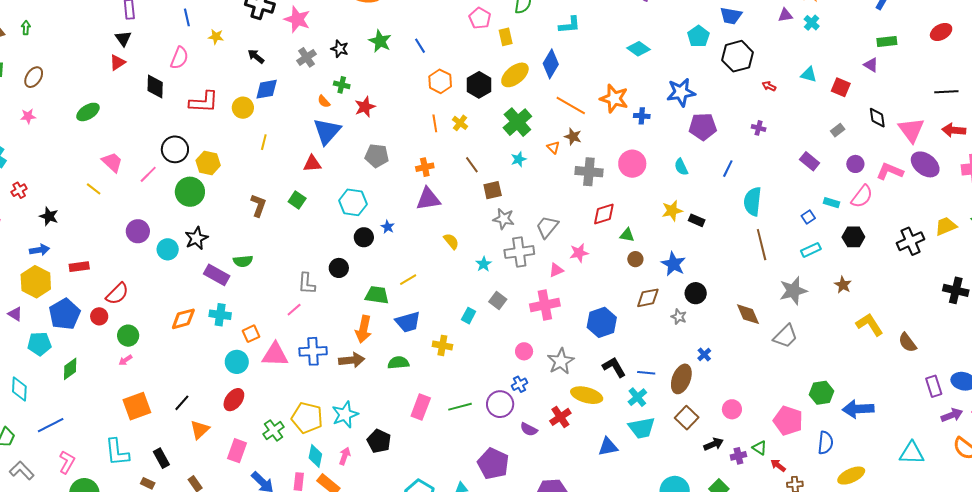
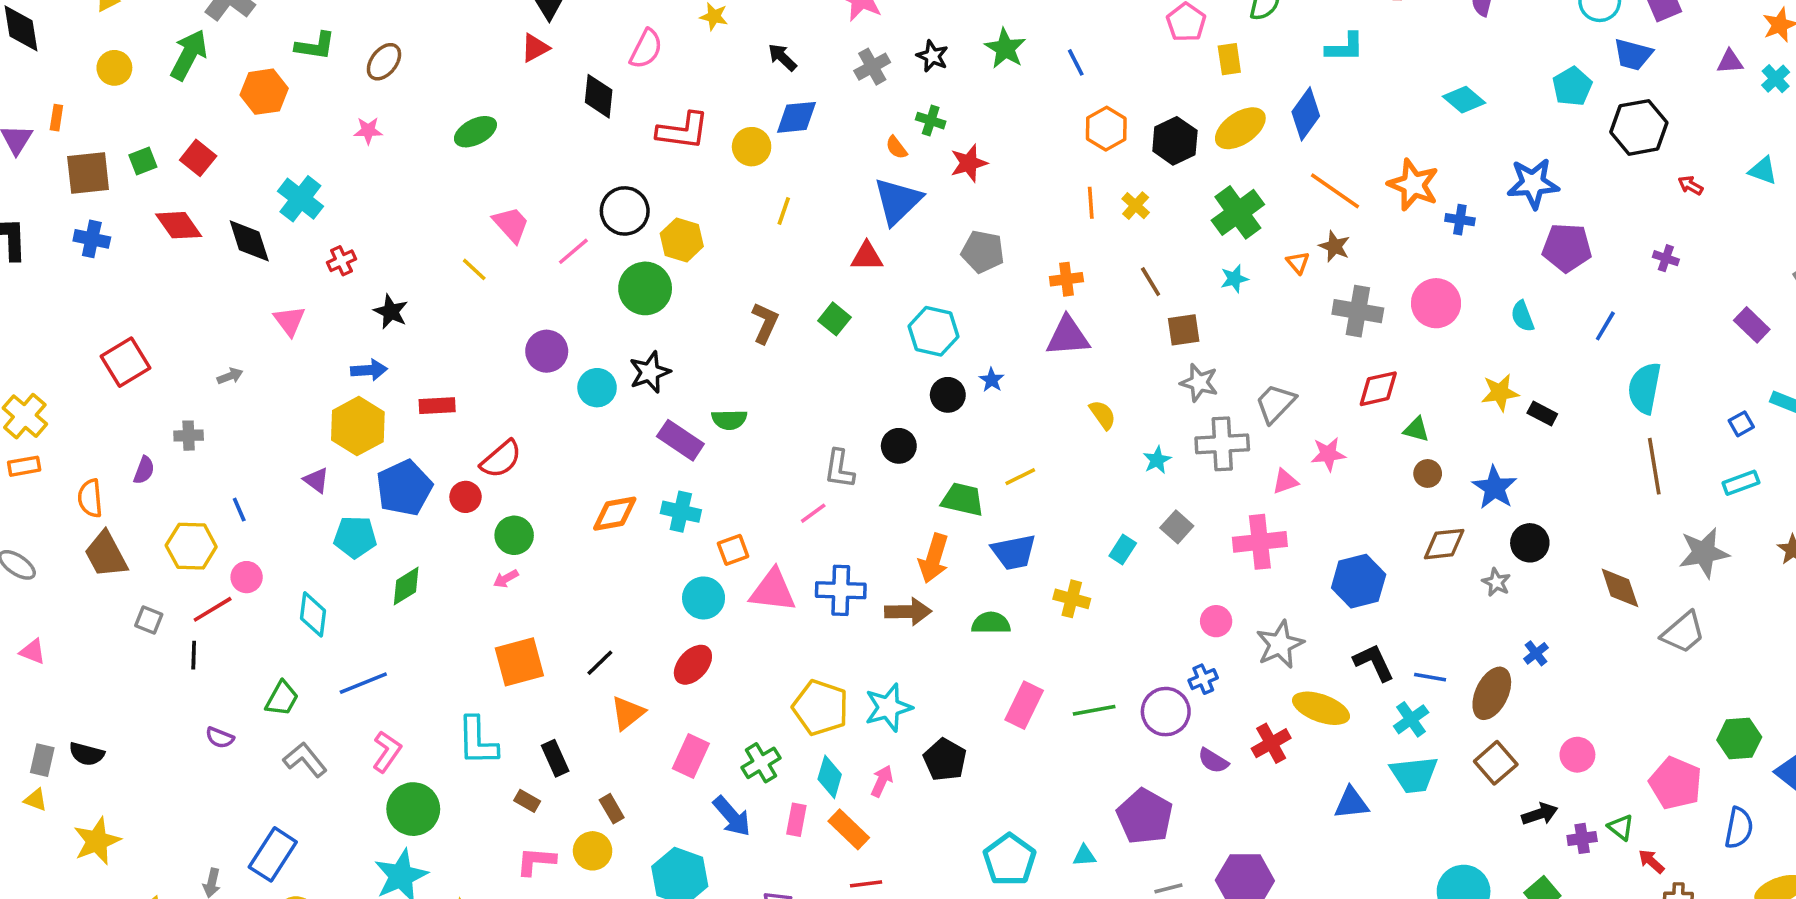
green cross: (274, 430) -> (761, 763), moved

